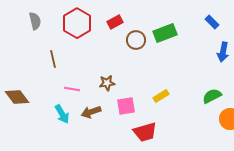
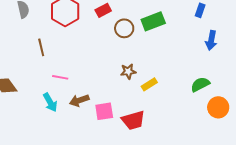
blue rectangle: (212, 22) -> (200, 10), turned 64
brown star: (107, 83) -> (128, 71), moved
pink square: (126, 106) -> (104, 111), moved

